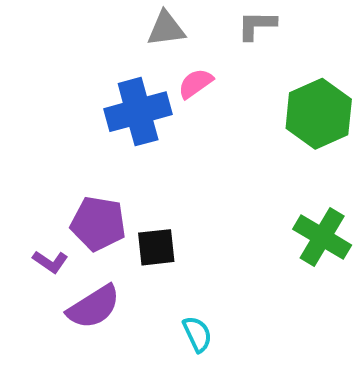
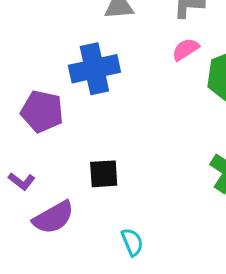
pink semicircle: (195, 83) -> (186, 49), moved
purple pentagon: (98, 224) -> (42, 111), moved

